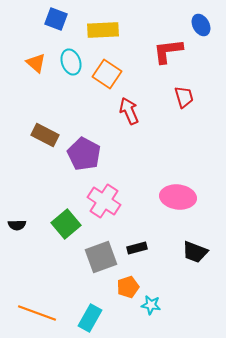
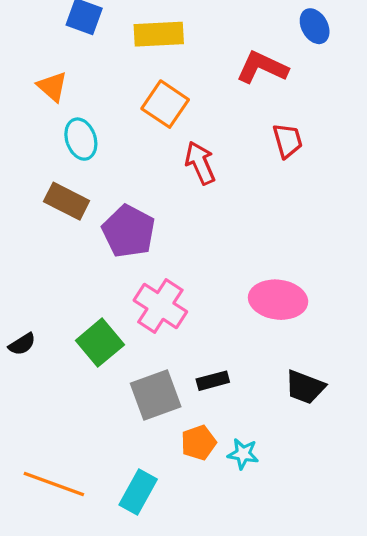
red L-shape: (168, 51) -> (262, 68), turned 32
cyan ellipse: (71, 62) -> (81, 139), moved
black semicircle: (17, 225) -> (22, 344), turned -30
cyan star: (151, 305) -> (243, 454), moved

